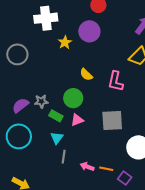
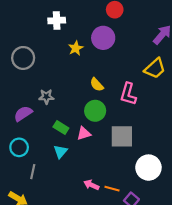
white cross: (46, 18) -> (57, 20), size x0.7
green circle: (73, 98) -> (95, 111), moved
gray star: (41, 101) -> (46, 97), moved
cyan circle: (19, 136) -> (19, 147), size x0.7
gray line: (64, 157) -> (33, 172), moved

